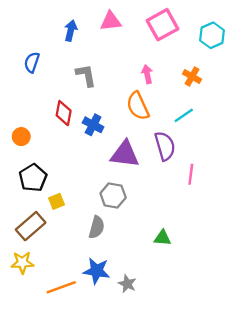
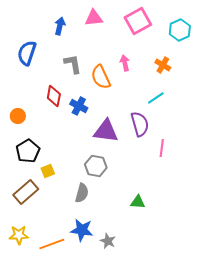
blue semicircle: (32, 62) -> (27, 53), size x1.4
orange semicircle: (138, 106) -> (101, 77), moved
yellow star: (22, 263) -> (19, 235), moved

